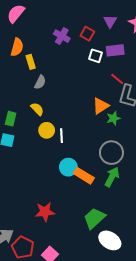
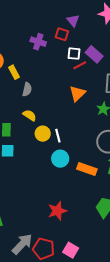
purple triangle: (110, 21) -> (73, 21), moved
purple rectangle: (115, 50) -> (94, 54), moved, turned 60
red line: (117, 79) -> (80, 65), moved, turned -56
orange triangle: (101, 106) -> (77, 93), moved
cyan circle: (68, 167) -> (60, 159), moved

